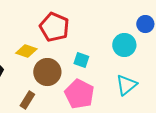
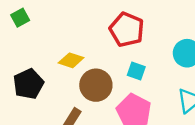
red pentagon: (54, 27) -> (127, 29), moved

